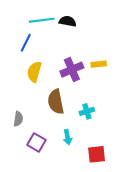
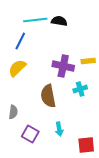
purple cross: (72, 70) -> (63, 66), turned 35
yellow semicircle: (34, 72) -> (17, 68), moved, turned 30
cyan cross: (87, 111) -> (80, 89), moved

